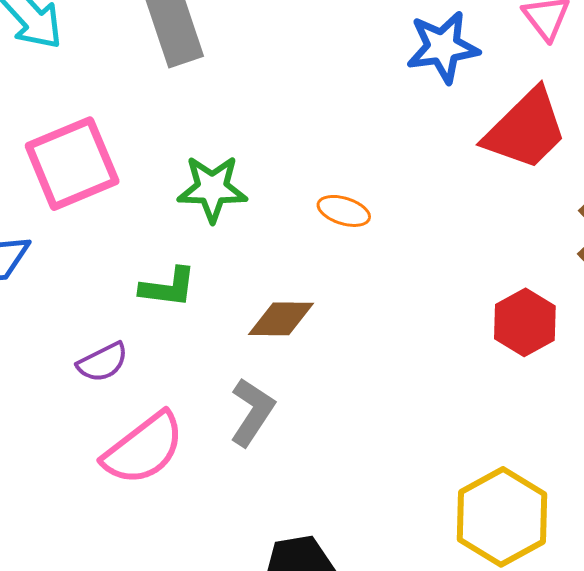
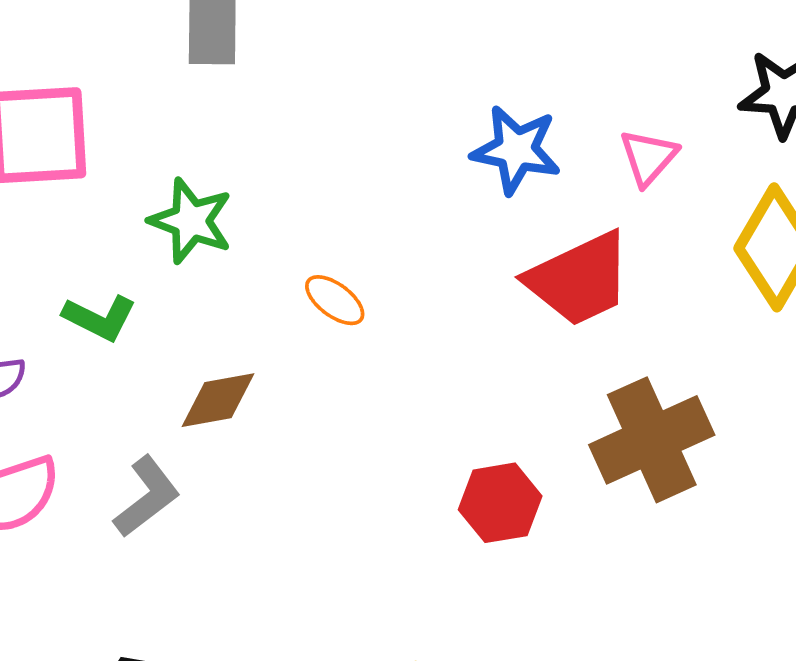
brown diamond: (281, 319) -> (218, 400), turned -30

